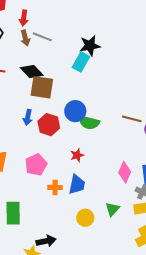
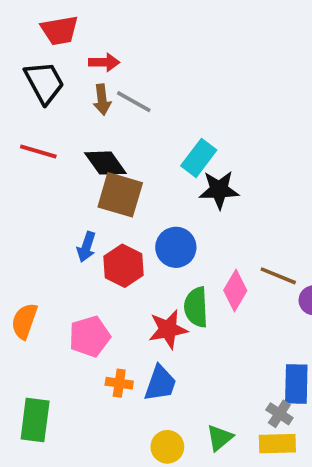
red arrow: (24, 18) -> (104, 62), turned -105
black star: (90, 46) -> (219, 190), moved
green semicircle: (89, 122) -> (196, 307), moved, turned 65
red star: (77, 155) -> (168, 329), size x1.5
pink diamond: (125, 172) -> (235, 291), moved

